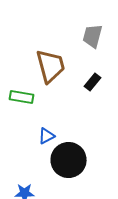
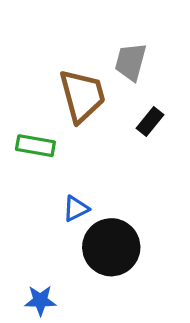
gray trapezoid: (93, 36) -> (131, 62), moved

